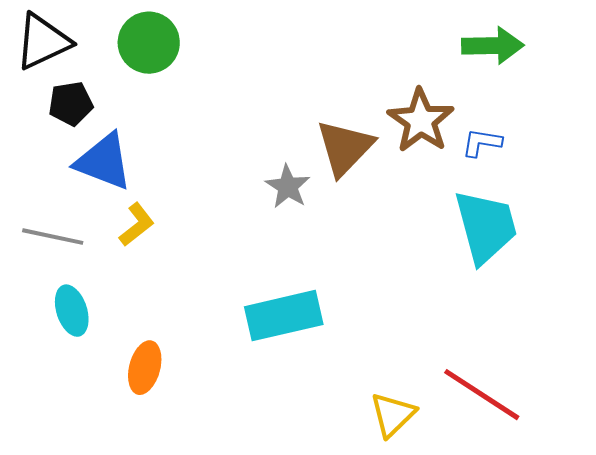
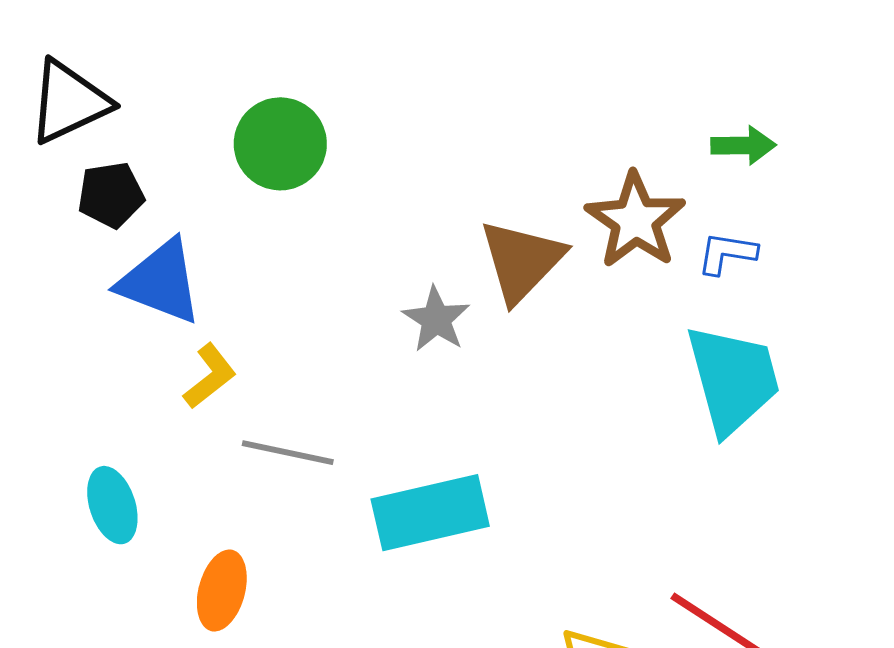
green circle: (149, 43) -> (280, 144), moved
green arrow: (493, 46) -> (743, 145), moved, size x0.7
gray line: (53, 237) -> (288, 453), moved

